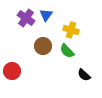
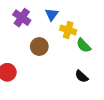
blue triangle: (46, 15) -> (52, 15), moved
green semicircle: (67, 51) -> (84, 45), moved

